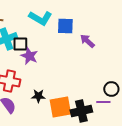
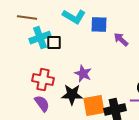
purple star: (29, 56) -> (83, 74), moved
black star: (38, 96) -> (72, 95), size x1.5

